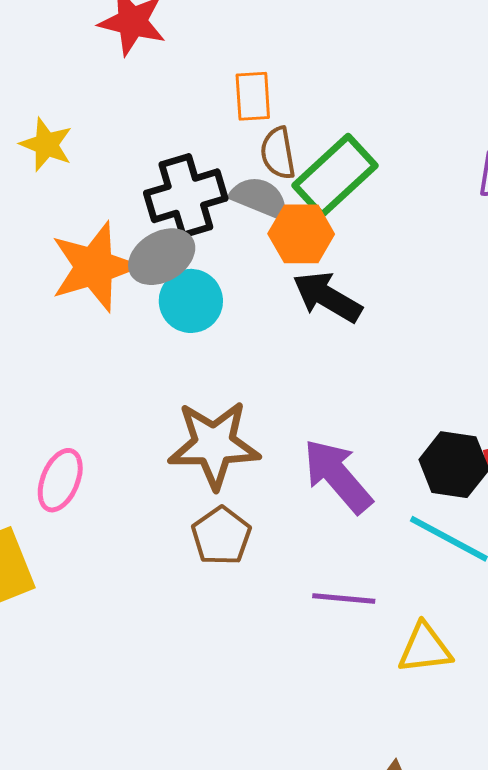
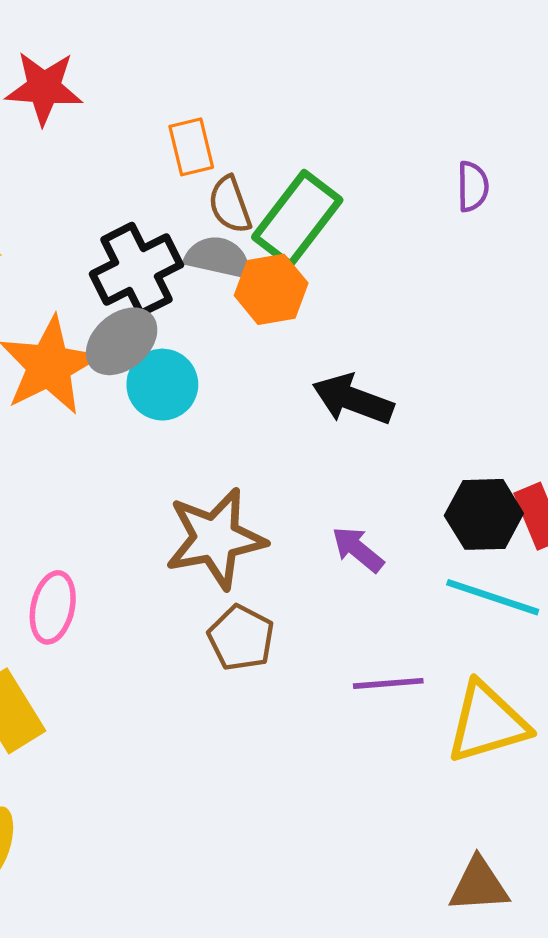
black arrow: (327, 297) -> (353, 399), moved
purple arrow: (338, 476) -> (358, 549), size x0.6
yellow triangle: (425, 648) -> (487, 723), size x1.4

